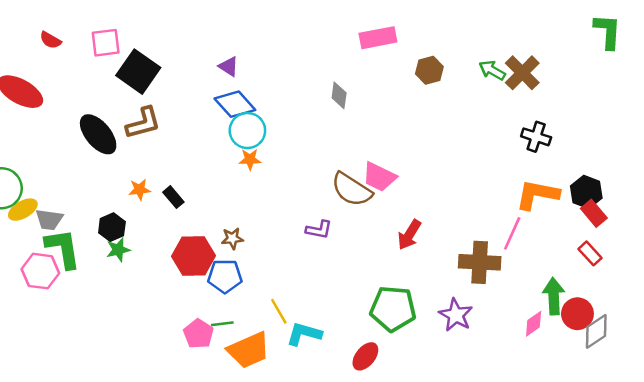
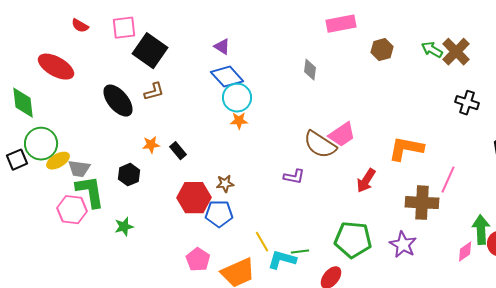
brown L-shape: (143, 123) -> (154, 92), size x0.7
pink trapezoid: (379, 177) -> (342, 135), turned -60
orange L-shape: (537, 195) -> (406, 149), moved
green star: (118, 250) -> (124, 227), moved
green line: (222, 324) -> (300, 252), moved

